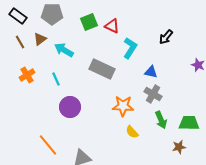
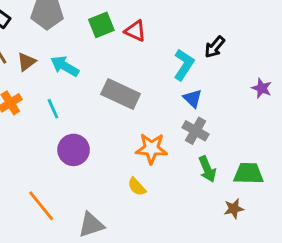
brown triangle: (40, 39) -> (26, 62), moved
cyan L-shape: (130, 48) -> (184, 65), moved
blue triangle: (151, 72) -> (193, 98), turned 32
yellow semicircle: (132, 132) -> (137, 187), moved

